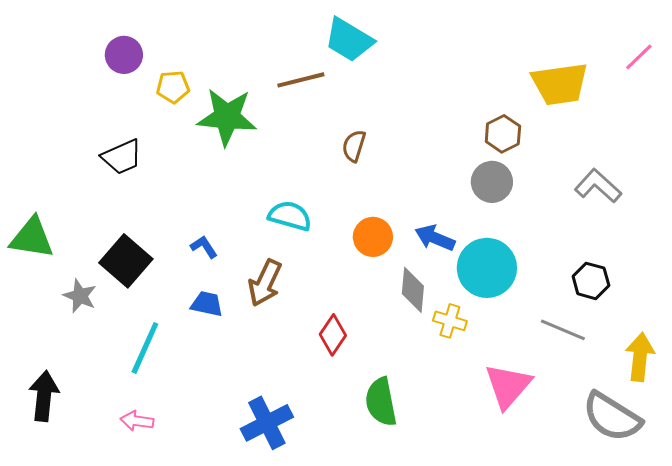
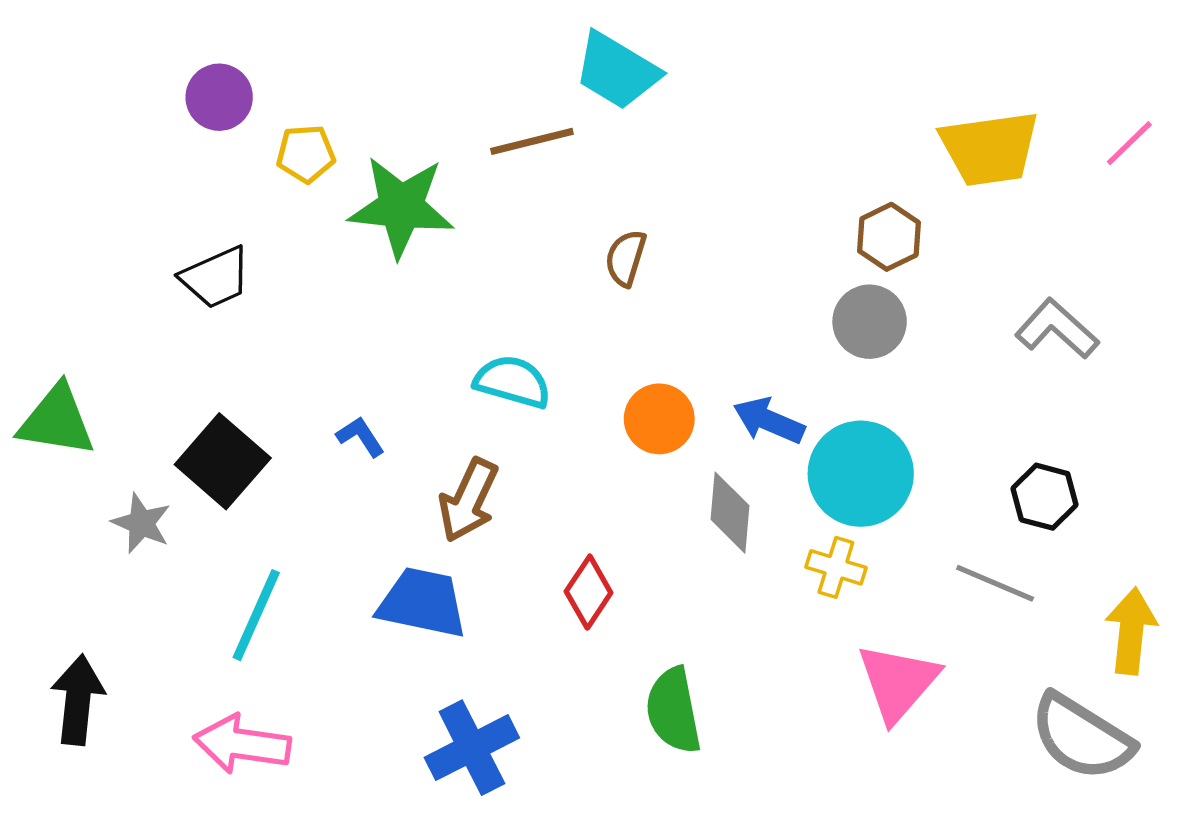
pink line: (639, 57) -> (1129, 143), moved
blue trapezoid: (207, 304) -> (422, 603), moved, size x1.6
yellow cross: (450, 321) -> (836, 567), moved
pink arrow: (137, 421) -> (242, 744), size x1.6

